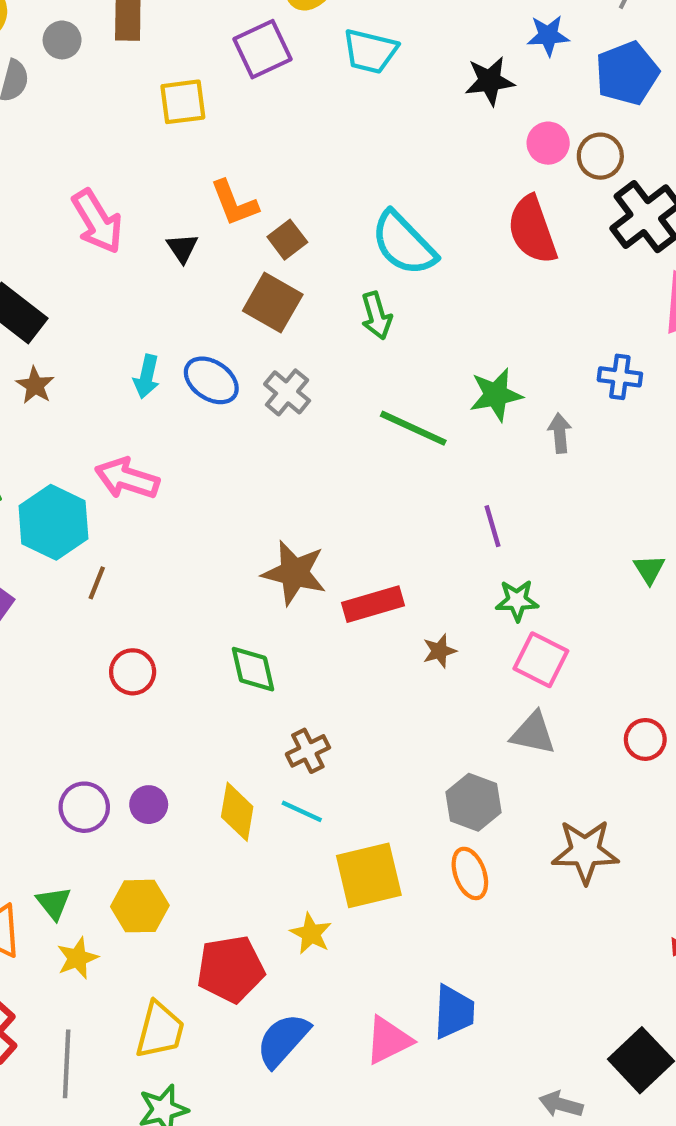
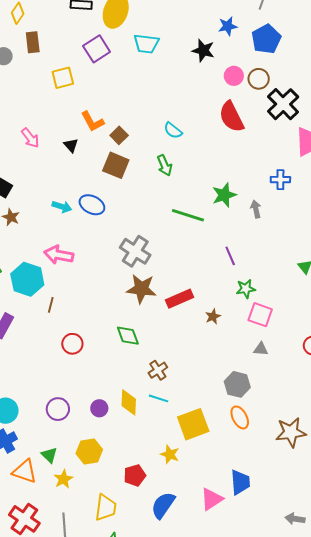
black star: (490, 81) -> (203, 50), turned 30
pink arrow: (97, 221) -> (30, 138), size x0.7
cyan semicircle: (404, 244) -> (173, 131), size x0.6
cyan arrow: (147, 377) -> (62, 207), turned -78
gray cross: (287, 392) -> (135, 251), moved, size x1.4
gray triangle: (533, 733) -> (261, 349), size x0.7
purple circle: (149, 805) -> (99, 408), moved
brown star: (585, 852) -> (291, 432), moved
red pentagon: (231, 969) -> (135, 475), size x0.7

